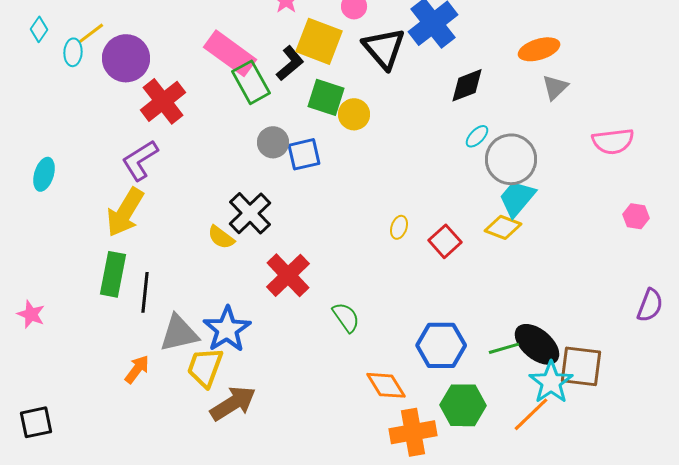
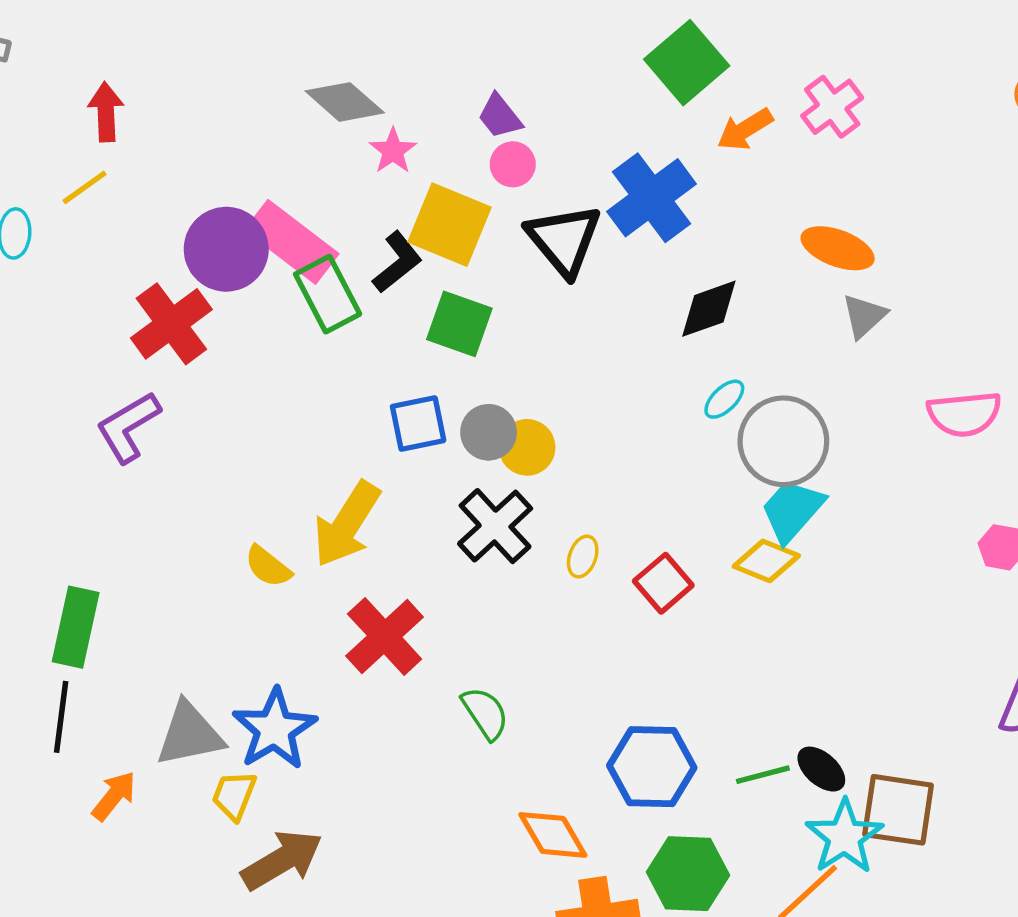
yellow line: (91, 33) -> (85, 187), moved
orange ellipse: (539, 49) -> (838, 248), turned 36
purple circle: (126, 58) -> (226, 249), moved
yellow circle: (354, 114) -> (527, 447), moved
gray circle: (273, 142) -> (489, 432), moved
yellow arrow: (125, 212) -> (347, 524), moved
black cross: (250, 213) -> (495, 526), moved
black line: (145, 292) -> (61, 717), moved
black ellipse: (537, 344) -> (821, 769), size x0.6
yellow trapezoid: (205, 367) -> (234, 795), size x0.7

